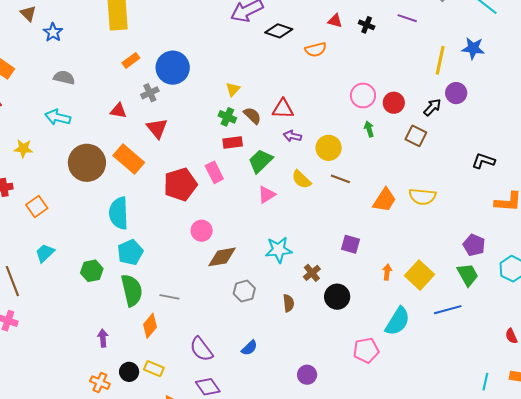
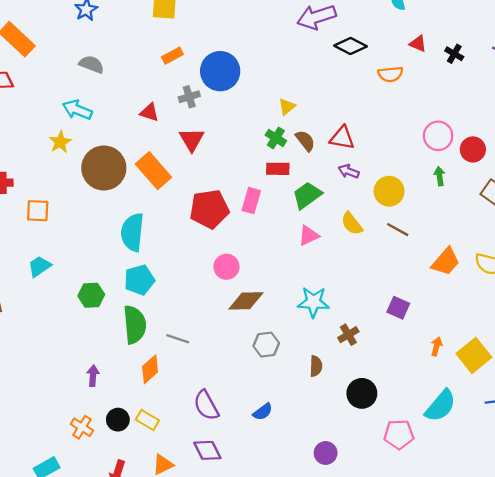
yellow star: (23, 148) -> (60, 142), moved, turned 30
pink rectangle: (214, 172) -> (251, 201), turned 35
orange square: (37, 207) -> (38, 211), turned 30
black circle: (337, 297) -> (362, 393), moved

